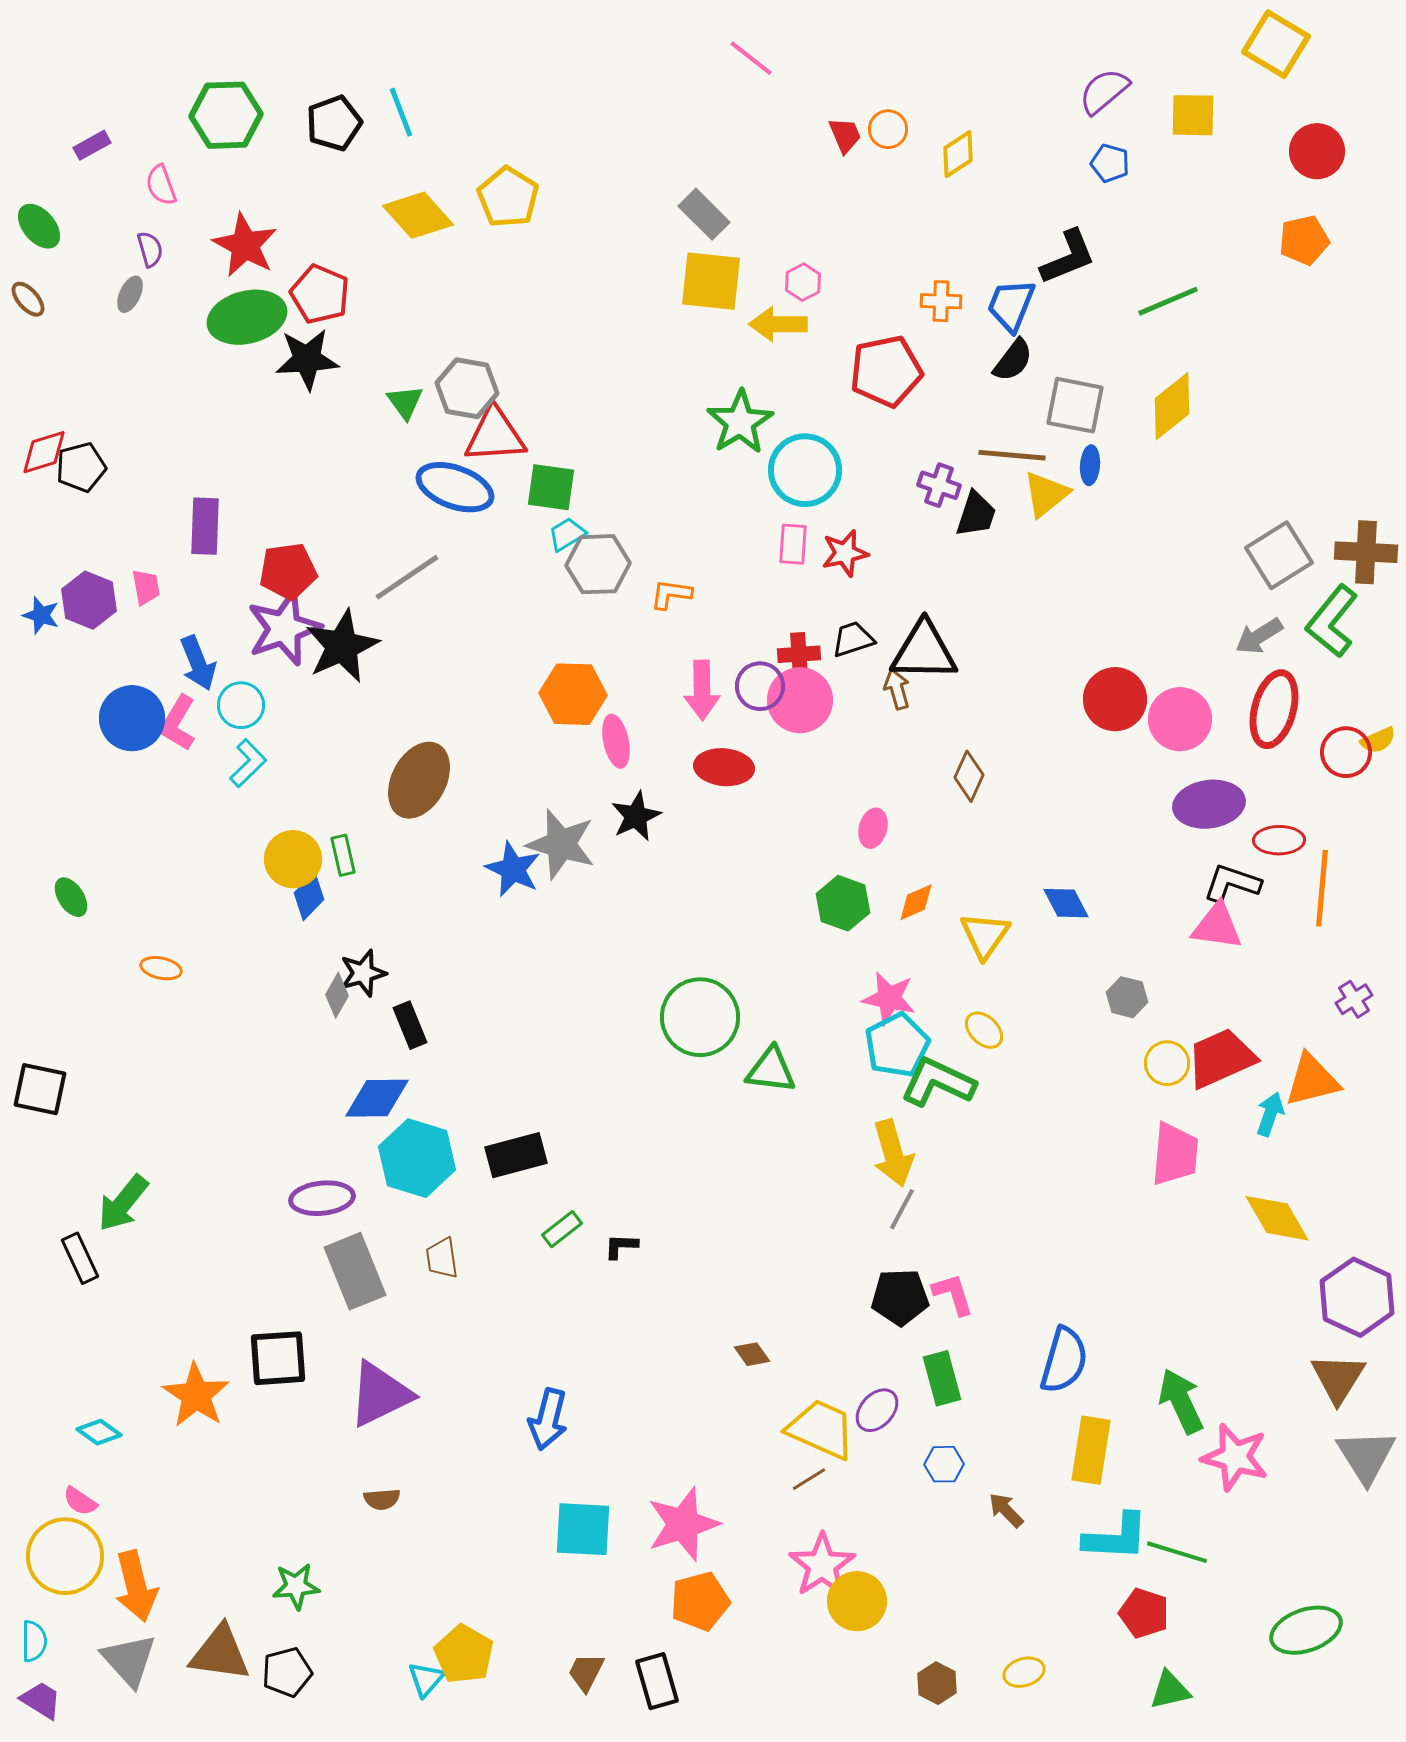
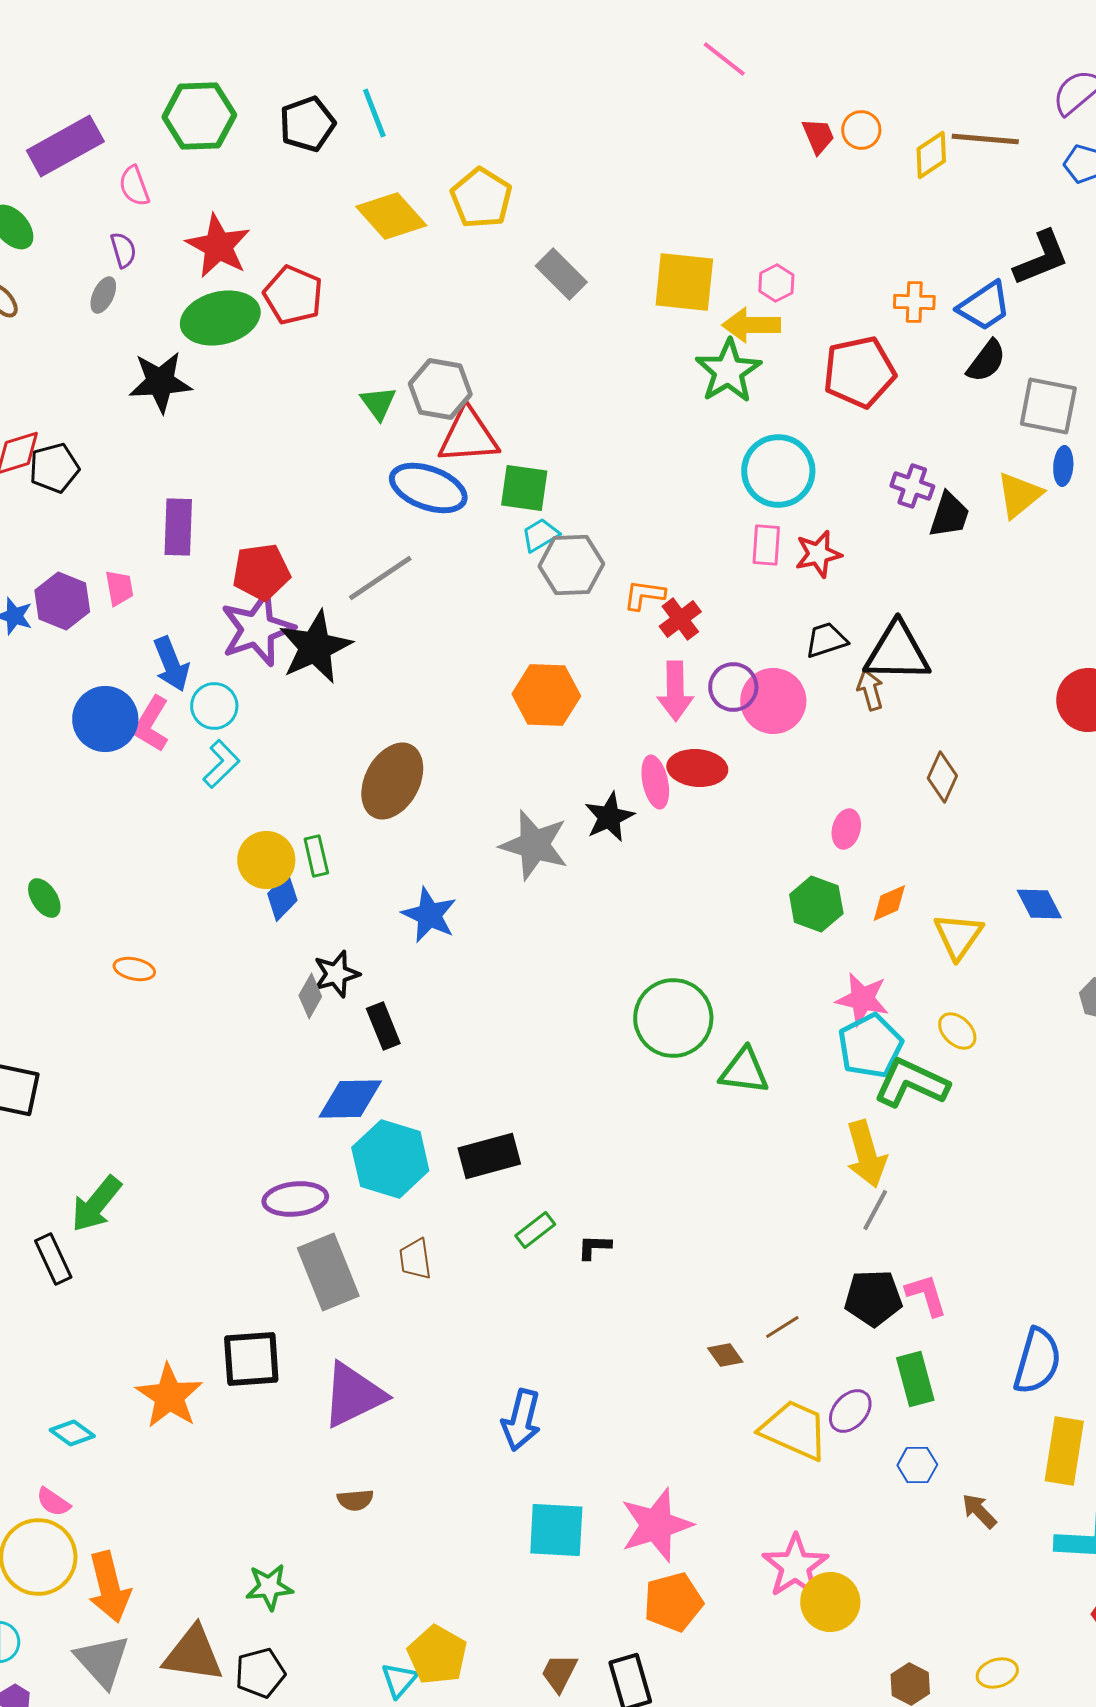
purple rectangle: (92, 145) -> (65, 146), size x2.0
gray rectangle: (704, 214) -> (561, 274), moved
blue trapezoid: (1011, 305) -> (984, 306), turned -146
black star: (307, 359) -> (160, 382), moved
green star: (740, 422) -> (728, 371), moved
brown line: (1012, 455) -> (985, 139), moved
red cross: (799, 654) -> (680, 619), moved, turned -33
pink ellipse: (616, 741) -> (655, 782), moved
blue star: (513, 869) -> (429, 915), moved
brown line: (809, 1479) -> (782, 1327), moved

